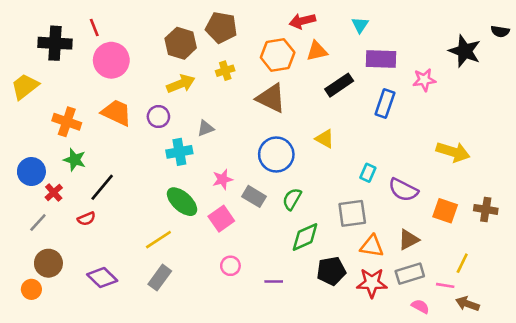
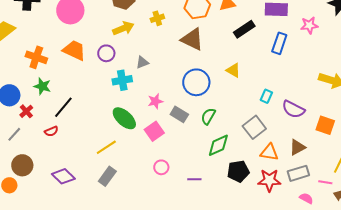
gray square: (352, 213) -> (254, 127), turned -30

